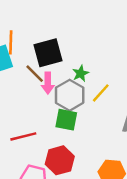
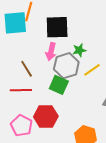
brown line: (35, 74) -> (27, 69), moved

